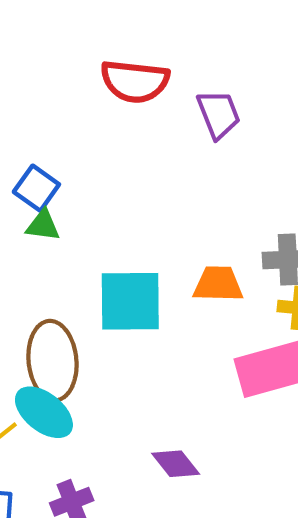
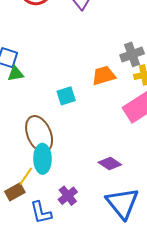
cyan square: (130, 301) -> (66, 96), size x0.6
cyan ellipse: (44, 412) -> (43, 159), turned 68

